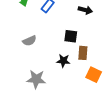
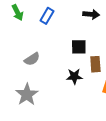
gray star: (36, 79) -> (27, 94), moved, turned -30

